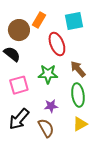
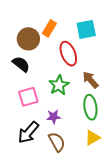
green star: (48, 74) -> (59, 85), turned -30
purple star: (51, 106) -> (54, 117), moved

